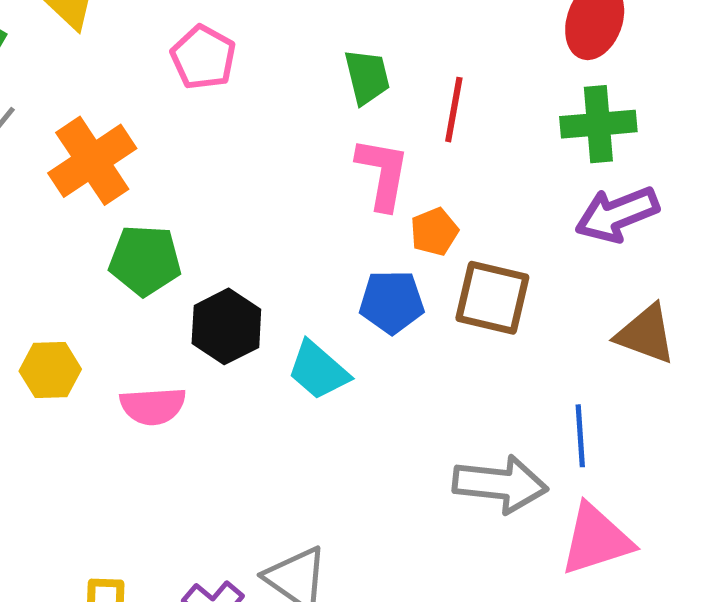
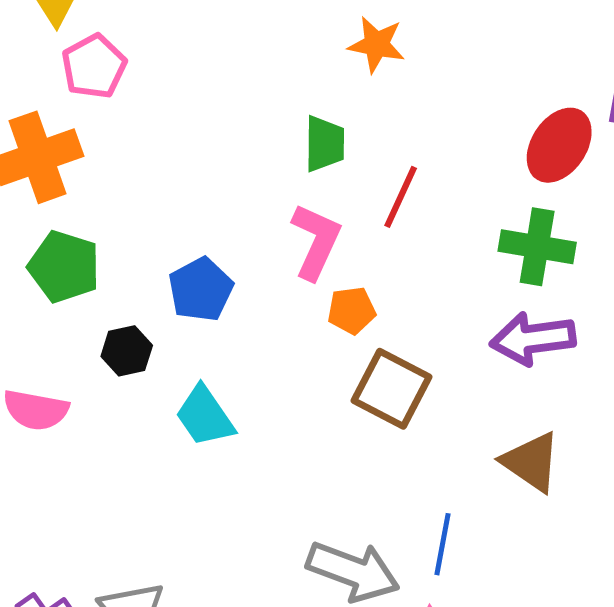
pink pentagon: (203, 57) -> (94, 66), moved
blue pentagon: (392, 302) -> (201, 289), moved, turned 30
black hexagon: (226, 326) -> (127, 351), size x0.7

